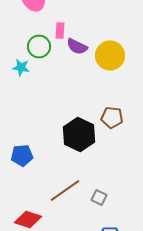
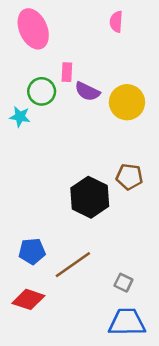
blue pentagon: (22, 156) -> (32, 251), moved
gray square: (99, 198) -> (123, 283), moved

